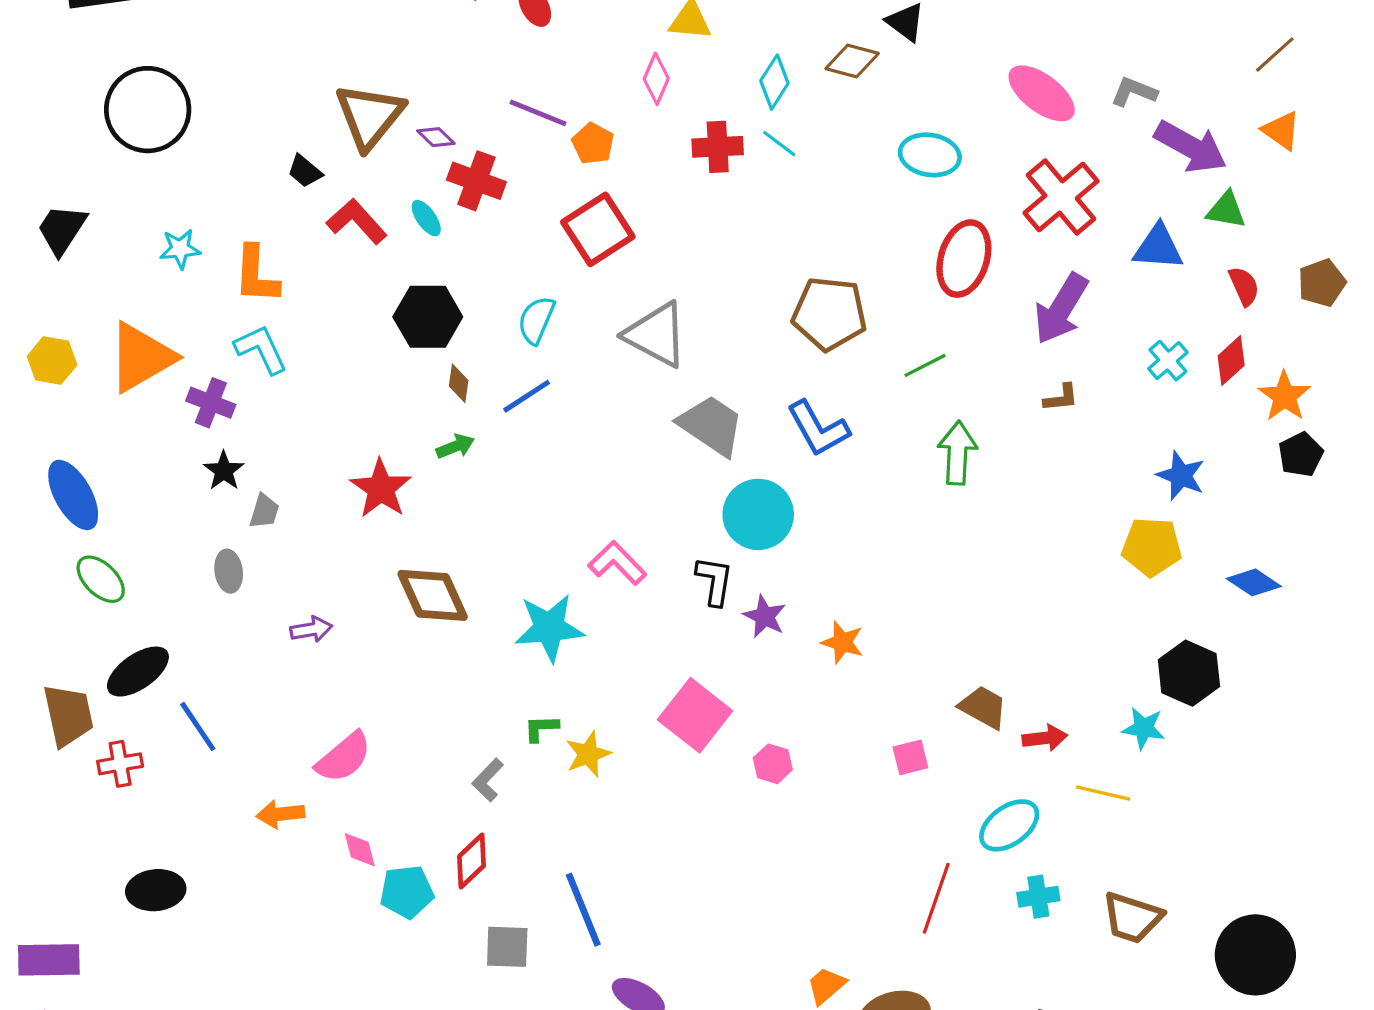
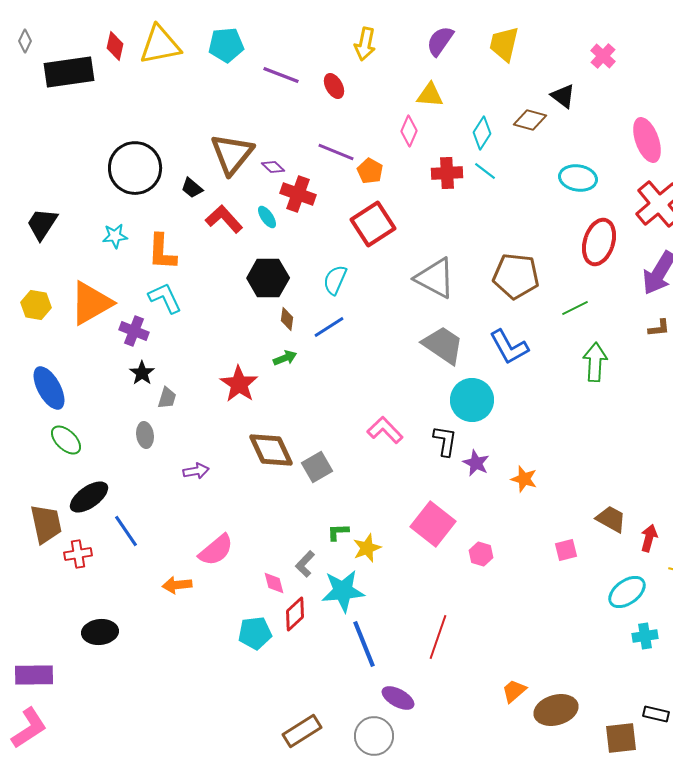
pink ellipse: (1042, 93) -> (647, 140), turned 33
black circle: (148, 110) -> (135, 168), moved
gray triangle: (656, 335) -> (435, 278), moved
cyan star: (549, 628) -> (343, 591), moved
red arrow: (1045, 738) -> (649, 538), turned -68
pink diamond: (360, 850) -> (274, 583), moved
red line: (936, 898) -> (438, 637), moved
gray square: (507, 947) -> (317, 467), moved, turned -32

